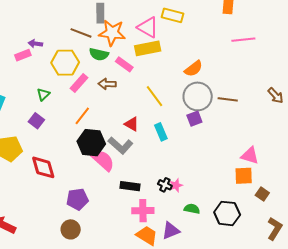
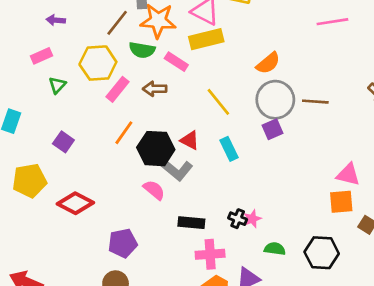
brown line: (81, 33) -> (117, 23), turned -70
purple arrow: (35, 44) -> (56, 20), moved
green triangle: (43, 94) -> (57, 85), moved
black hexagon: (91, 143) -> (156, 149), moved
pink semicircle: (103, 160) -> (154, 190), size x0.7
red diamond: (43, 167) -> (75, 203), turned -44

